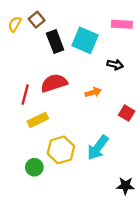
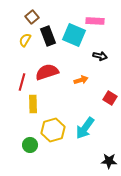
yellow semicircle: (15, 24) -> (25, 40), moved
pink rectangle: (122, 24) -> (95, 21), moved
yellow rectangle: (38, 120) -> (33, 104), turned -66

